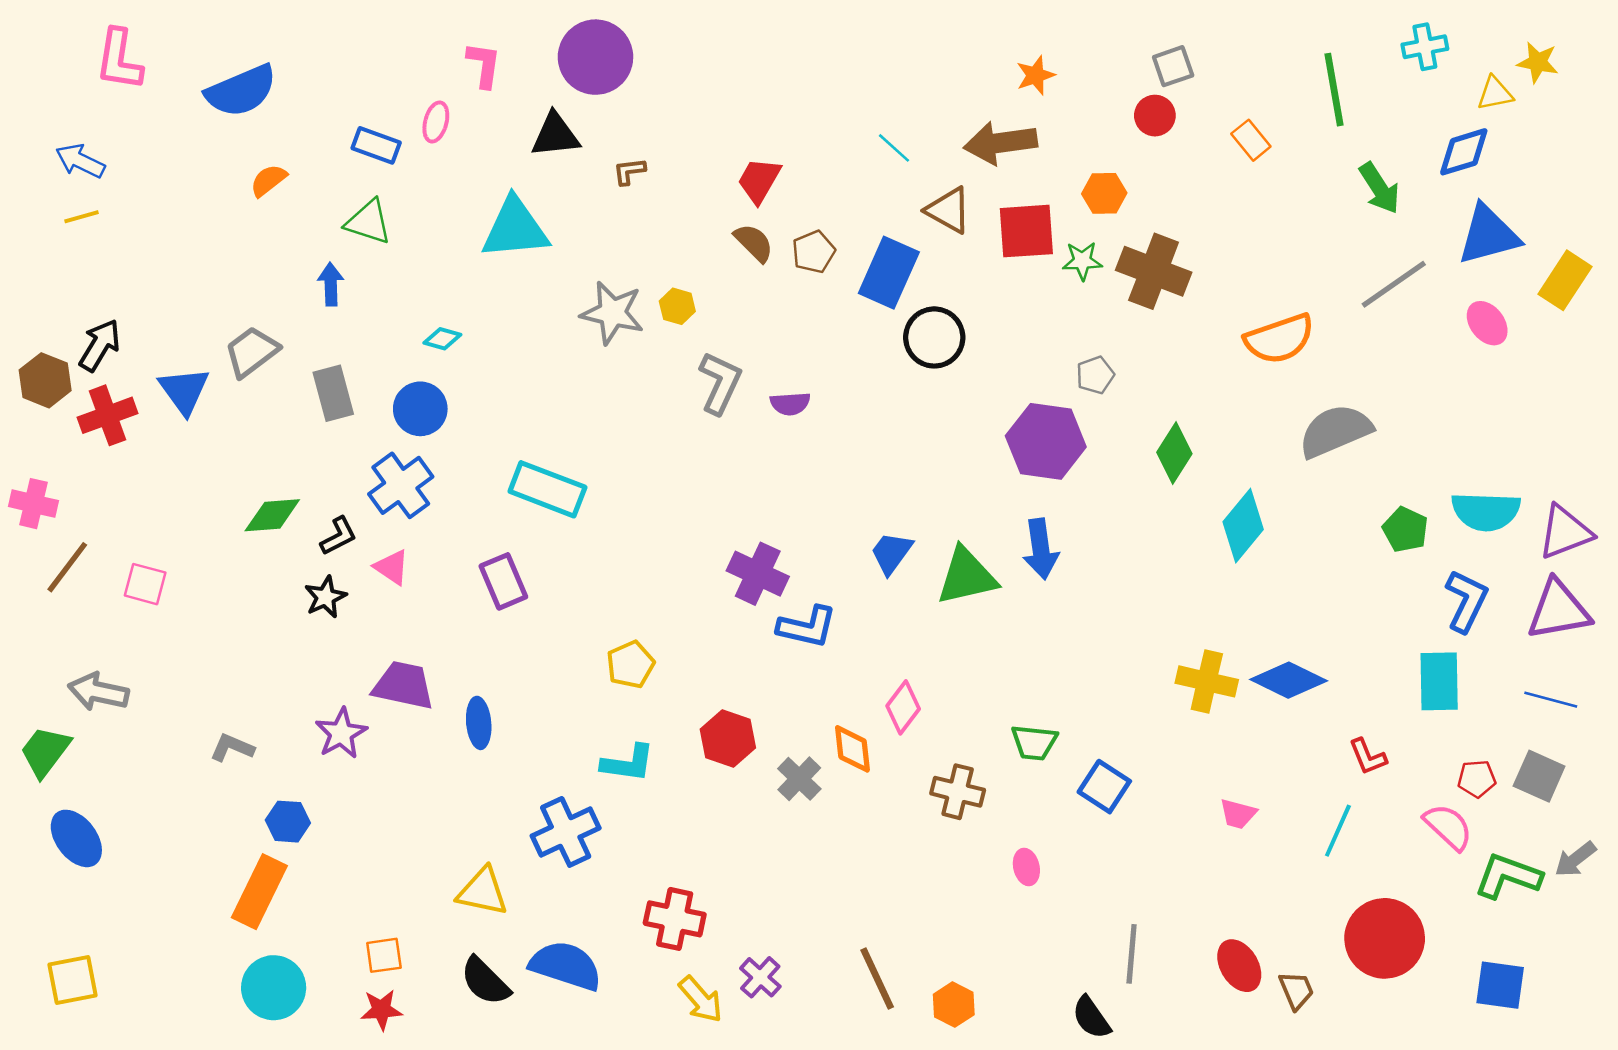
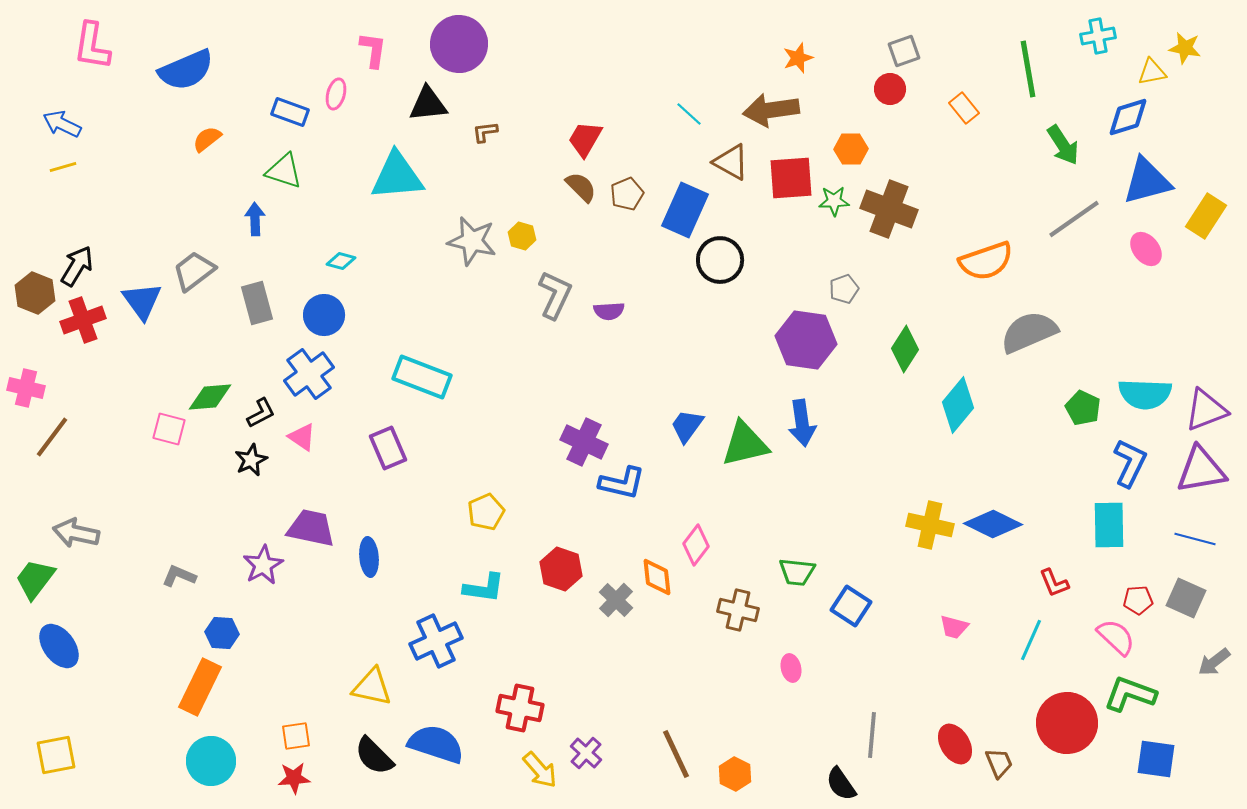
pink square: (145, 584) -> (169, 429), moved
green L-shape: (1508, 876) -> (1130, 694), moved

